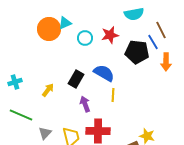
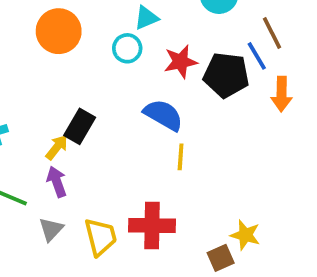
cyan triangle: (65, 23) -> (146, 18), moved
red star: (110, 35) -> (181, 62), moved
black rectangle: (76, 79) -> (80, 126), moved
purple arrow: (85, 104) -> (57, 182), moved

